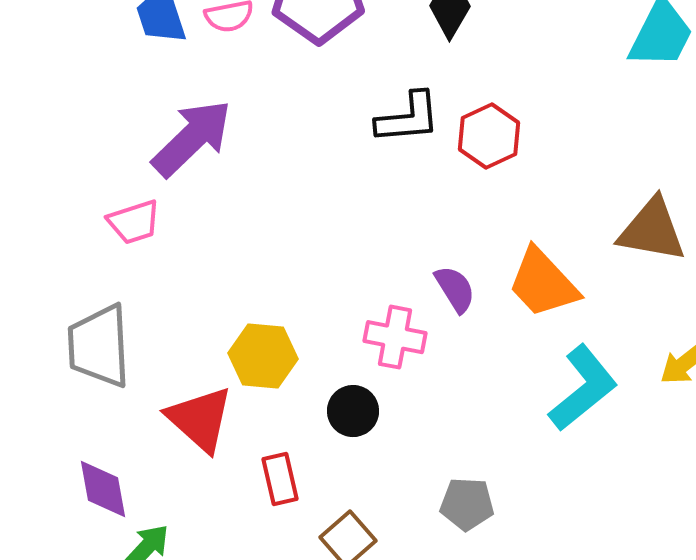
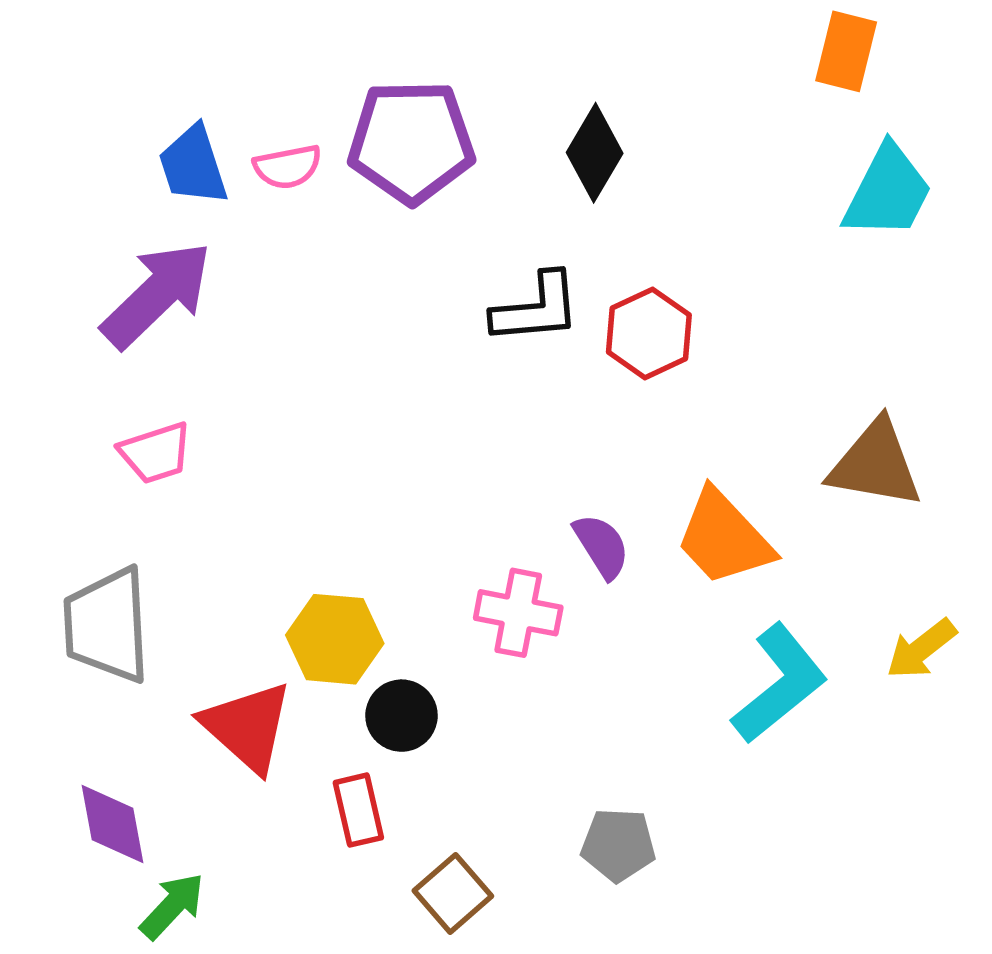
purple arrow: (192, 138) -> (157, 295), moved
black circle: (353, 411) -> (402, 716), moved

